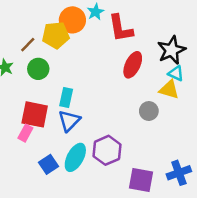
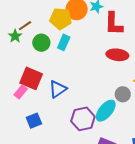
brown line: (28, 45) -> (25, 26), moved
red ellipse: (133, 65) -> (117, 55), turned 60
cyan rectangle: (66, 98) -> (64, 42), moved
cyan ellipse: (75, 157) -> (106, 111), moved

